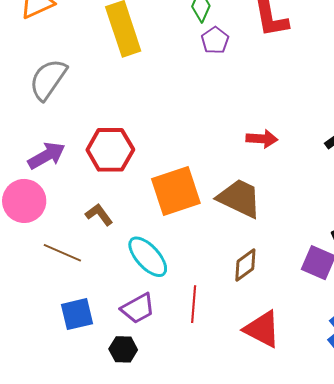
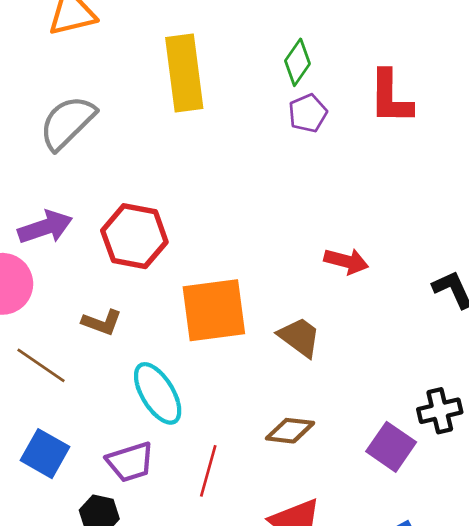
brown trapezoid: (239, 198) -> (299, 337), size x0.7
brown L-shape: (99, 215) -> (102, 322), turned 136
brown diamond: (245, 265) -> (290, 431), turned 32
blue square: (77, 314) -> (45, 454), turned 32

